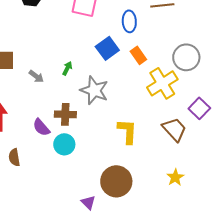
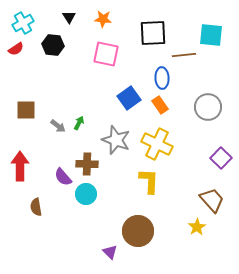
blue ellipse: (129, 21) -> (162, 78), moved
green arrow: (67, 68) -> (79, 123), moved
yellow cross: (162, 83) -> (157, 144), moved, turned -32
brown trapezoid: (174, 129) -> (212, 200), moved

